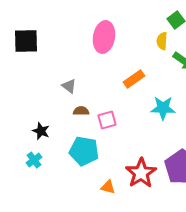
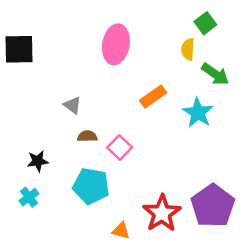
cyan star: (163, 108) -> (198, 113), moved, turned 30
pink square: (107, 120) -> (120, 147), turned -30
black star: (41, 131) -> (38, 161), turned -30

